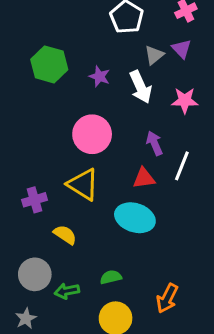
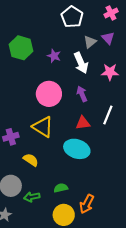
purple arrow: (154, 143) -> (82, 94), moved
orange arrow: (167, 298) -> (87, 204), moved

